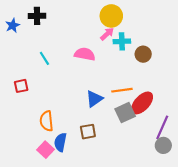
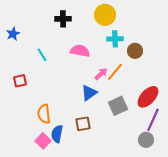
black cross: (37, 16) -> (63, 19), moved
blue star: (13, 25) -> (13, 34), moved
pink arrow: (107, 34) -> (101, 74), moved
orange line: (122, 90) -> (115, 72), moved, turned -42
red ellipse: (142, 103) -> (148, 97), moved
gray circle: (163, 145) -> (146, 140), moved

